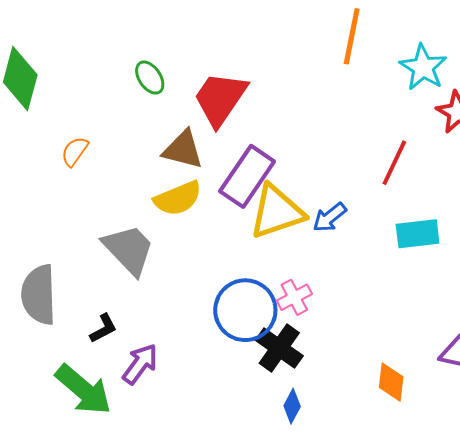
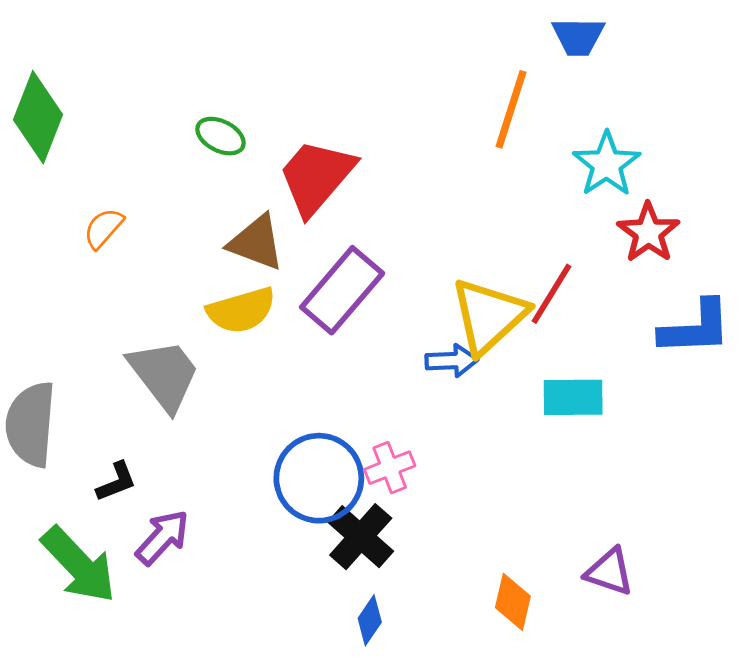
green ellipse: (150, 78) -> (220, 136), turned -36
yellow triangle: (277, 212) -> (489, 316), moved, turned -30
blue arrow: (330, 217) -> (452, 361), turned -150

